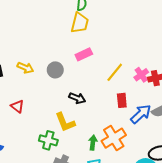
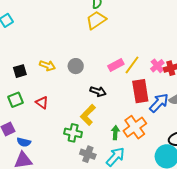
yellow trapezoid: (80, 23) -> (96, 20), turned -135
pink rectangle: (84, 54) -> (116, 65), moved
red rectangle: (122, 100) -> (140, 91), size x1.6
yellow L-shape: (65, 122) -> (88, 115), turned 70

